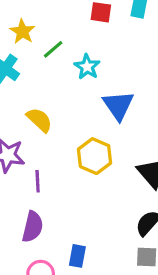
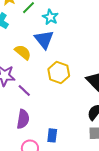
blue triangle: (118, 105) -> (44, 39), moved
purple line: (38, 181) -> (24, 90), turned -40

